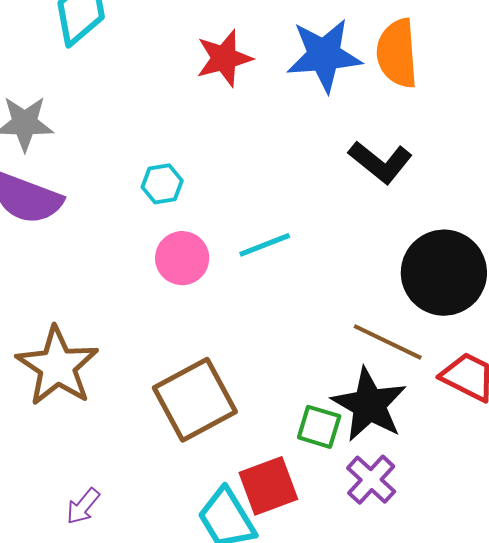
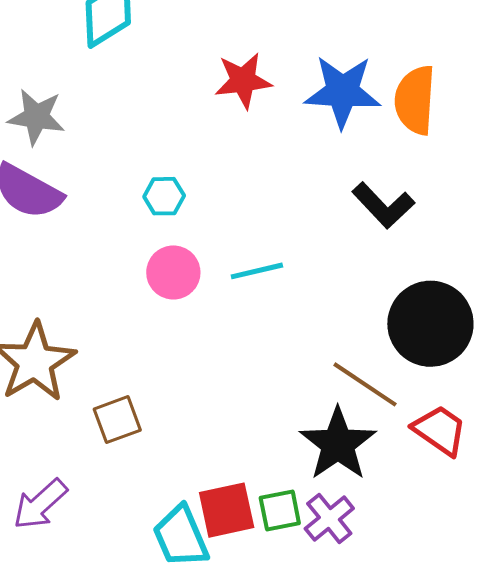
brown square: (195, 400) -> (117, 420), moved, size x0.6
green square: (319, 427) -> (280, 510), moved, turned -36
purple arrow: (83, 506) -> (40, 504), size x1.5

